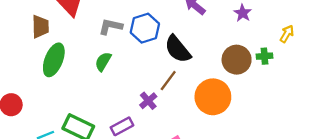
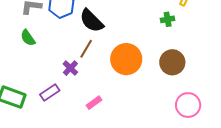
brown circle: (237, 60) -> (172, 62), moved
green semicircle: (103, 62) -> (28, 38), turned -60

